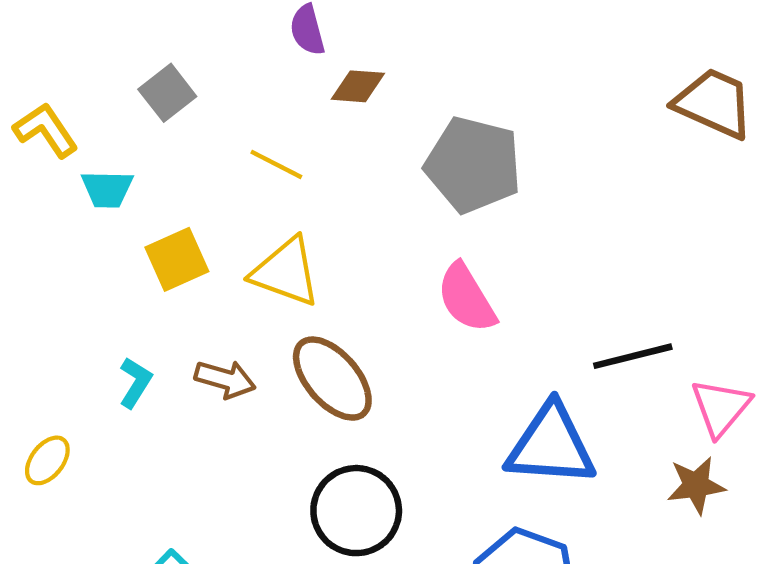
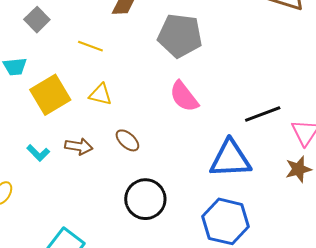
yellow square: (177, 259) -> (50, 95), size x1.4
yellow triangle: (286, 272) -> (100, 94), size x0.7
brown ellipse: (332, 379) -> (127, 140), size x0.6
cyan L-shape: (135, 383) -> (38, 153), turned 110

